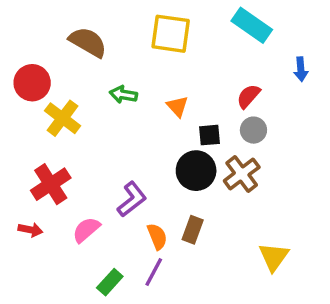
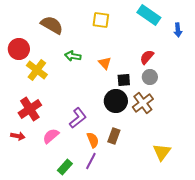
yellow square: (171, 34) -> (101, 20), size x0.7
blue arrow: (301, 69) -> (178, 30), moved

